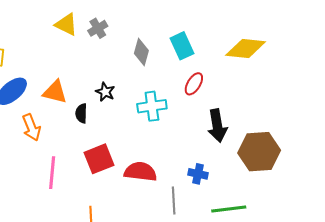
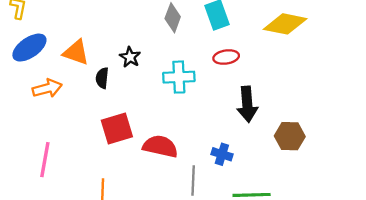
red ellipse: (194, 84) -> (226, 57), turned 45
orange arrow: (31, 127) -> (47, 88), turned -88
brown hexagon: (259, 152) -> (290, 136), size x0.7
pink line: (52, 173) -> (45, 160), moved

